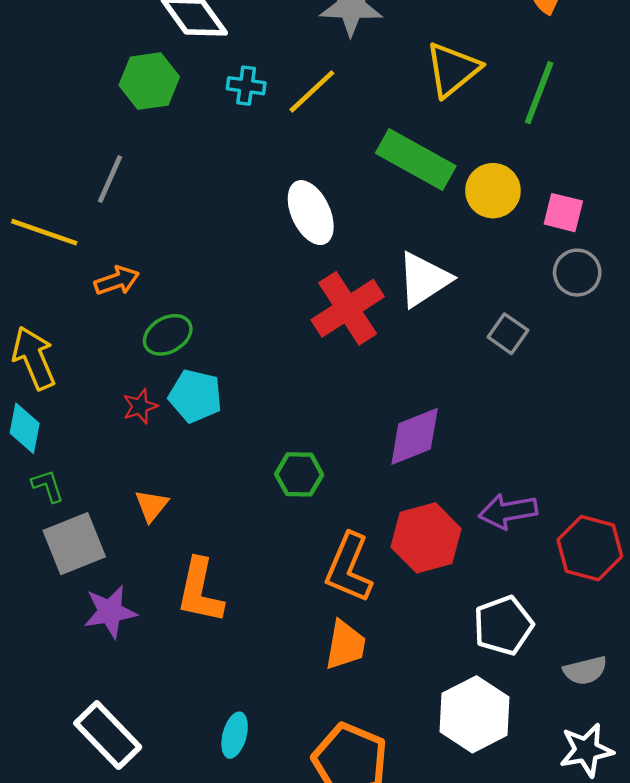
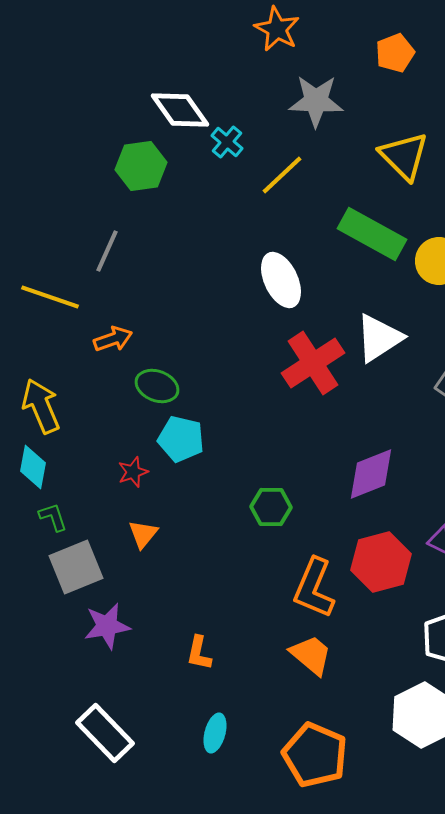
yellow triangle: (453, 70) -> (404, 156), turned -36
cyan cross: (246, 86) -> (227, 142), moved, turned 32
green ellipse: (168, 335) -> (157, 386), turned 51
red star: (140, 406) -> (133, 472), moved
orange L-shape: (200, 591) -> (199, 653), moved, size x0.6
orange trapezoid: (345, 645) -> (311, 655), turned -60

